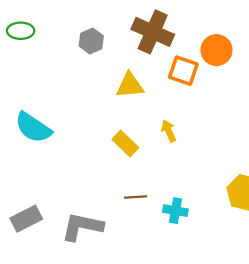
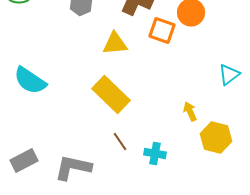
yellow arrow: (169, 131) -> (190, 112), moved
yellow rectangle: (125, 143) -> (111, 95), size x1.6
brown line: (136, 197) -> (120, 142), turned 60

